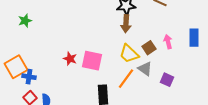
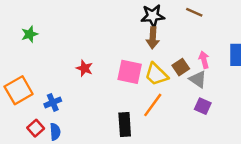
red star: (70, 59) -> (84, 68), moved
pink square: (92, 61) -> (130, 72), moved
gray triangle: (145, 69) -> (198, 79), moved
blue cross: (29, 77) -> (53, 102), moved, turned -32

